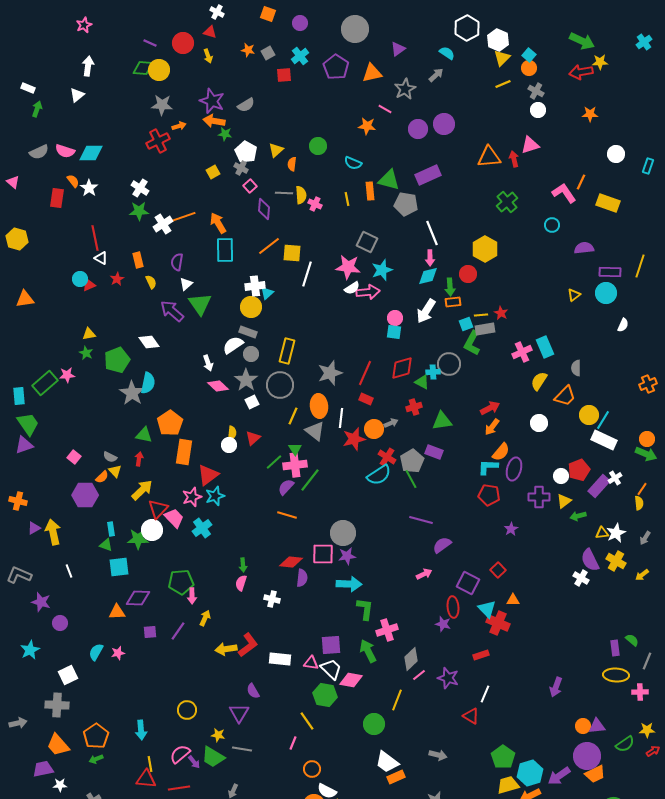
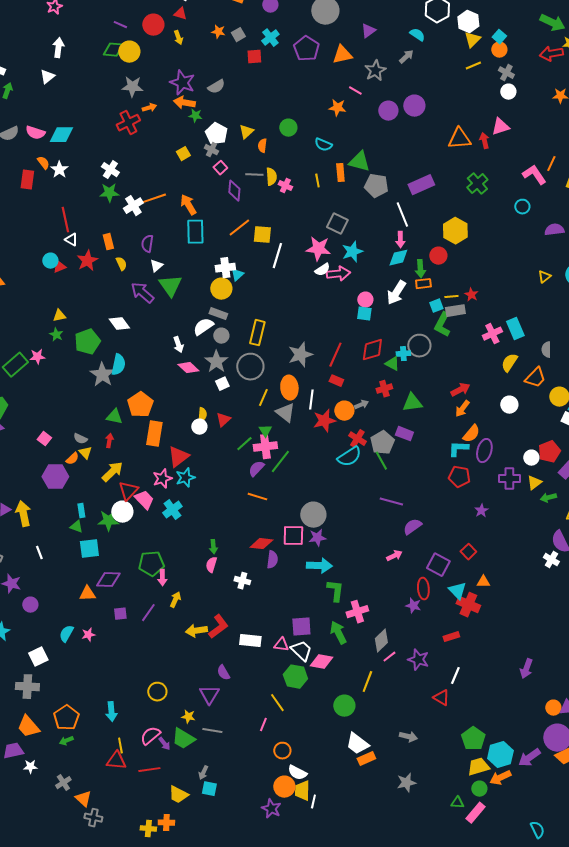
purple rectangle: (428, 175) -> (421, 185), moved
red star: (117, 279) -> (87, 261), size x1.5

